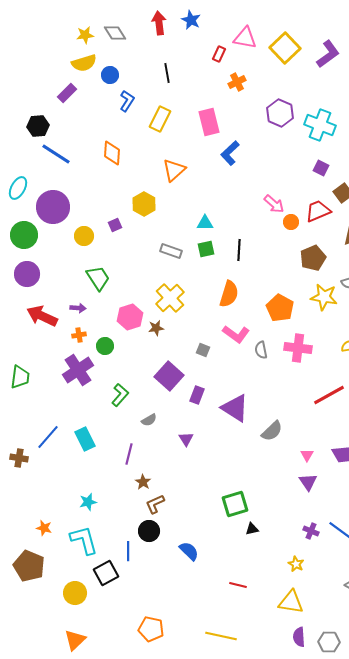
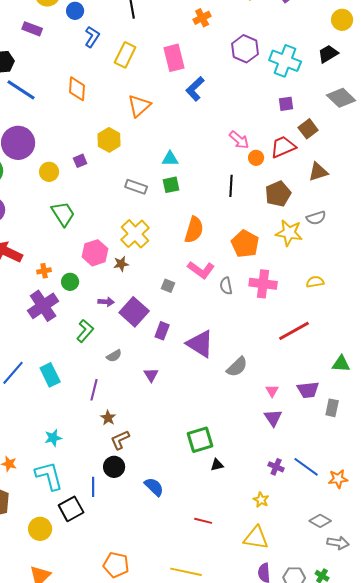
purple rectangle: (67, 93) -> (32, 29), turned 66
purple square: (321, 168) -> (286, 104), turned -35
black line: (239, 250) -> (231, 186), moved
purple arrow: (78, 308) -> (106, 302), moved

